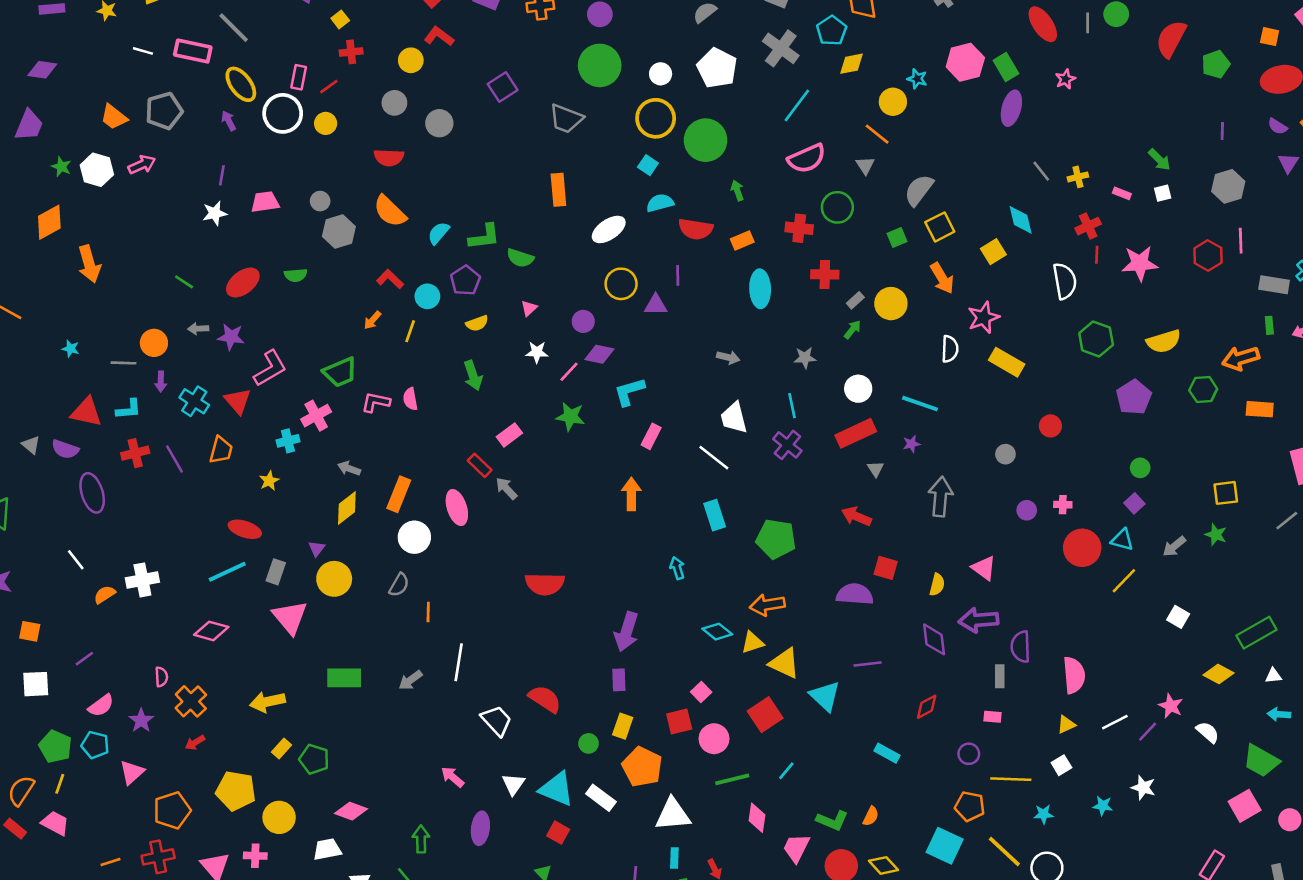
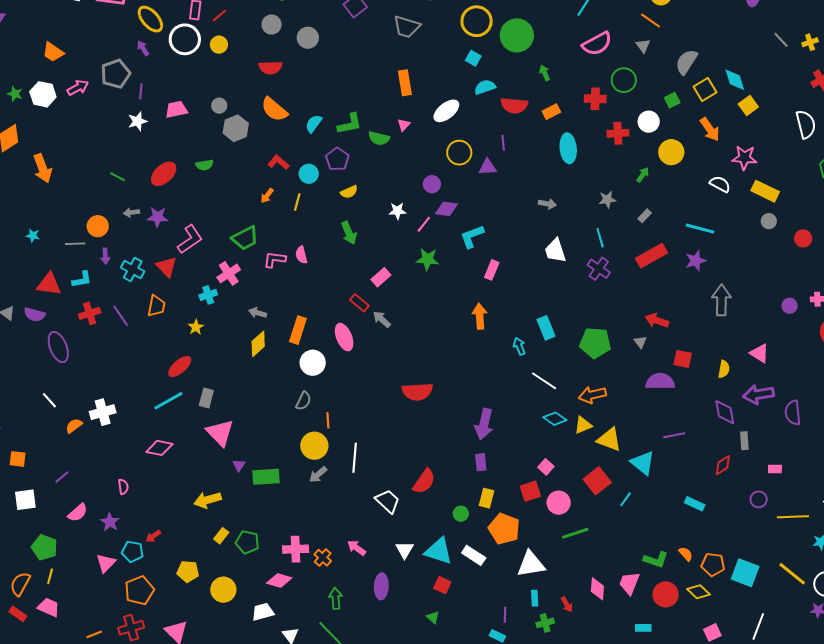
gray pentagon: (164, 111) -> (116, 74), moved
cyan diamond: (1021, 220) -> (735, 80), moved
gray rectangle: (855, 300) -> (645, 216), moved
pink triangle: (529, 308) -> (404, 125), moved
pink star: (983, 318) -> (744, 158), turned 30
white semicircle: (950, 349) -> (720, 184), turned -60
white circle: (858, 389) -> (649, 122), moved
purple star: (911, 444) -> (696, 261), size x1.5
gray circle: (1005, 454) -> (769, 221), moved
white line: (714, 458) -> (544, 381), moved
gray triangle: (876, 469) -> (640, 342), moved
red ellipse: (245, 529) -> (180, 367), turned -55
purple triangle: (317, 548) -> (239, 465), moved
cyan arrow: (677, 568) -> (519, 346), moved
yellow circle: (334, 579) -> (314, 446), moved
gray rectangle: (1000, 676) -> (744, 441), moved
red semicircle: (545, 699) -> (424, 481), turned 96
orange cross: (191, 701) -> (323, 558), moved, size x0.7
cyan pentagon: (95, 745) -> (133, 552), moved
cyan line: (786, 771) -> (626, 499), moved
yellow pentagon: (236, 791) -> (188, 571), size x0.7
orange pentagon: (970, 806) -> (713, 564), moved
orange semicircle: (871, 816) -> (686, 554), turned -63
pink diamond: (757, 818) -> (597, 589), moved
pink cross: (255, 856) -> (296, 549), moved, size x1.4

